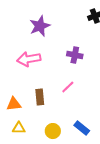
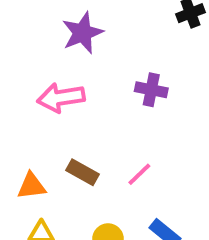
pink line: (68, 87) -> (139, 174), moved
brown rectangle: (40, 97) -> (82, 172), turned -56

